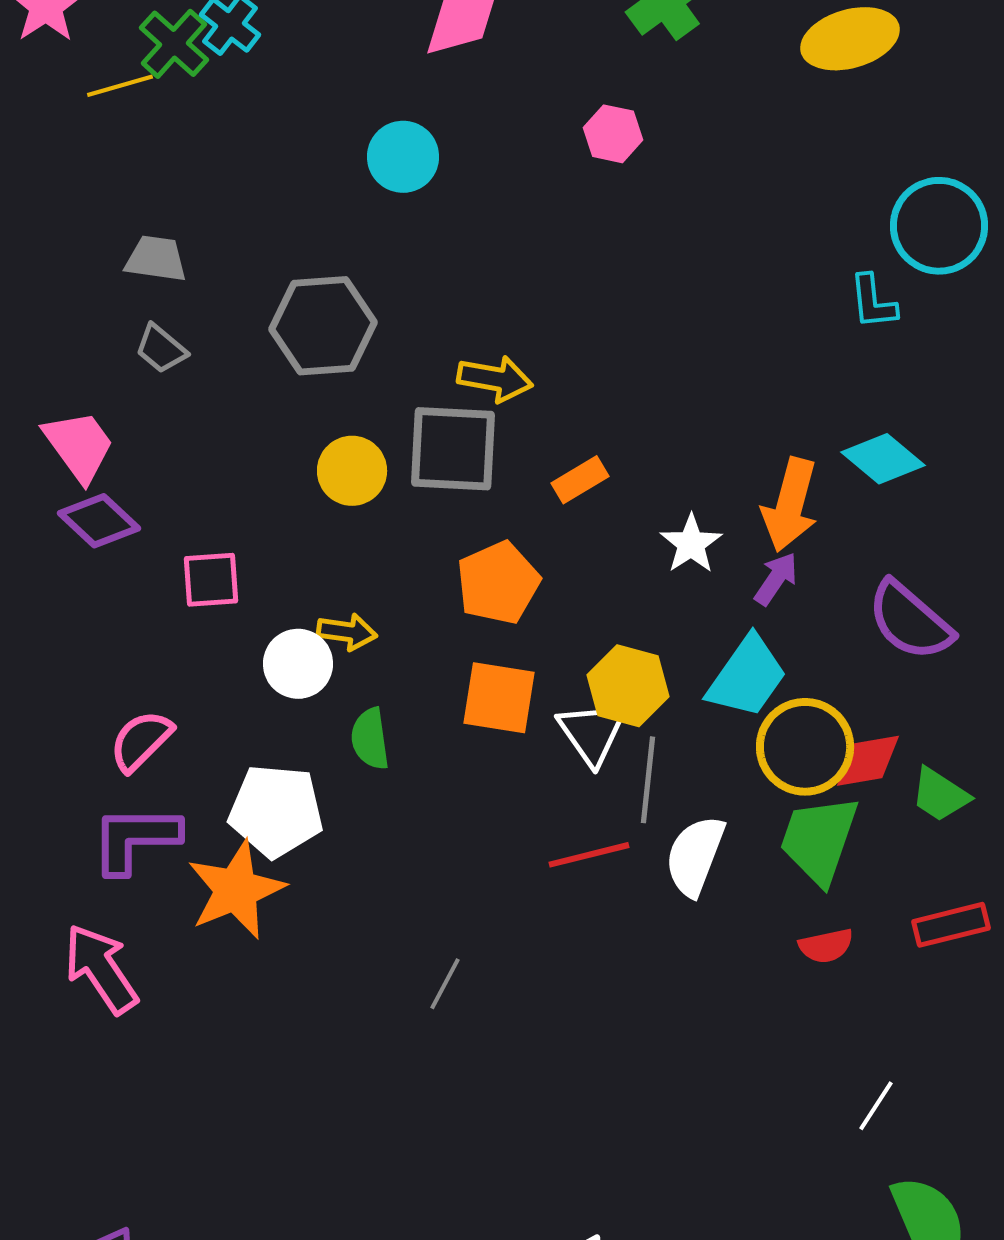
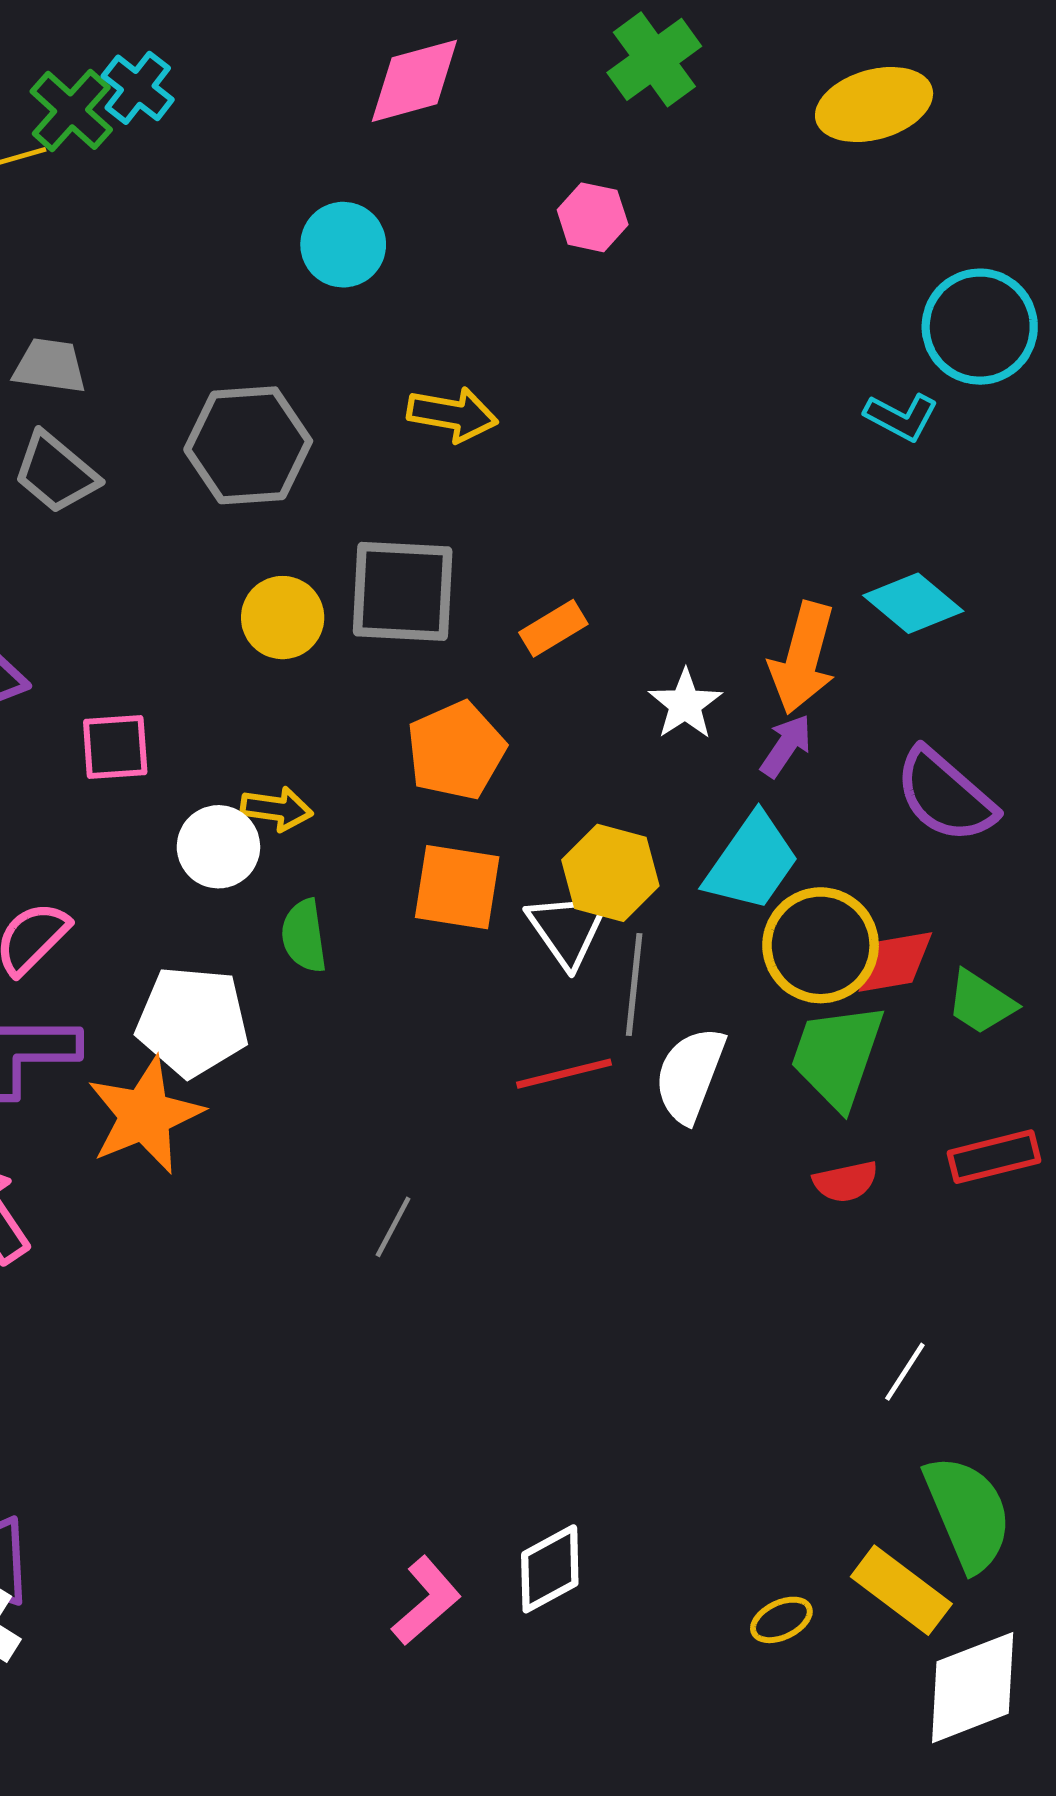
cyan L-shape: (873, 302) -> (901, 417), turned -56
gray trapezoid: (161, 349) -> (56, 473), size x1.4
yellow arrow: (495, 379) -> (452, 414), moved

